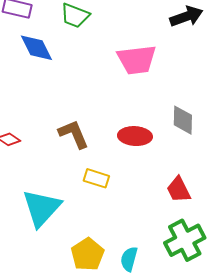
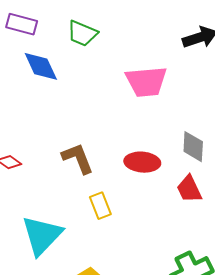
yellow rectangle: (96, 178) -> (100, 206), turned 50
red trapezoid: (179, 190) -> (189, 189), moved

